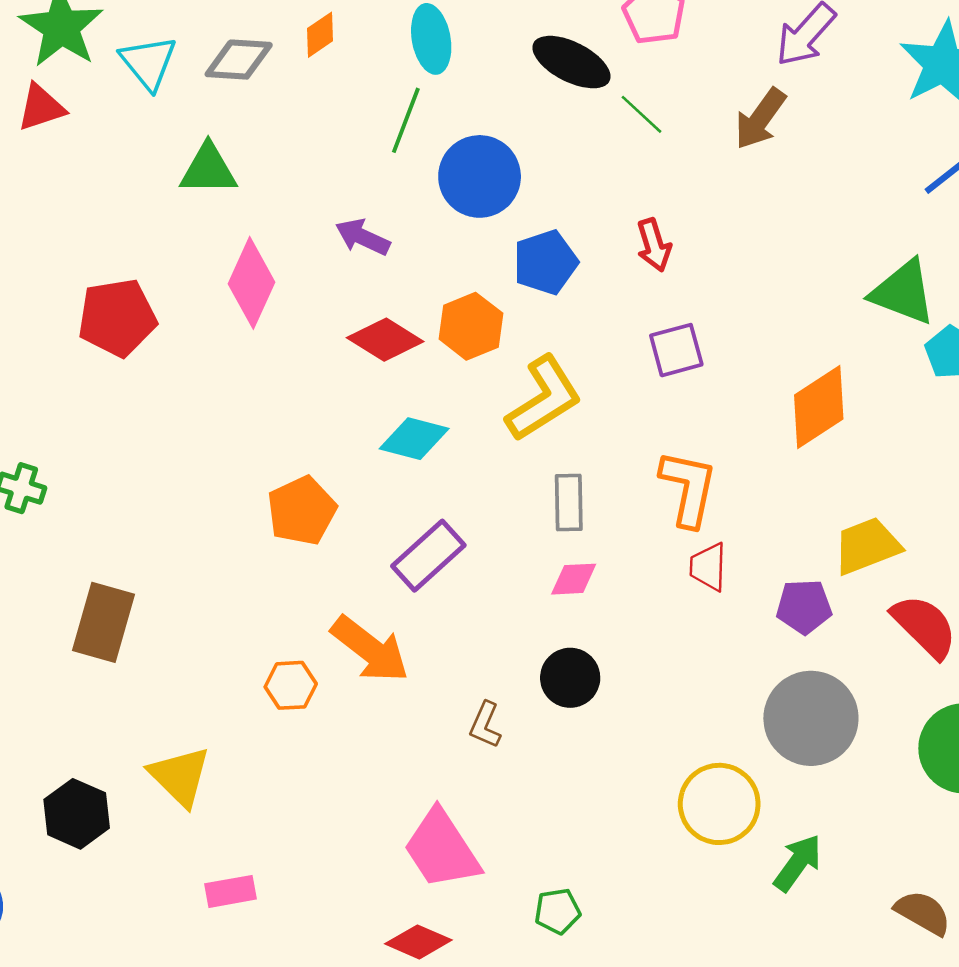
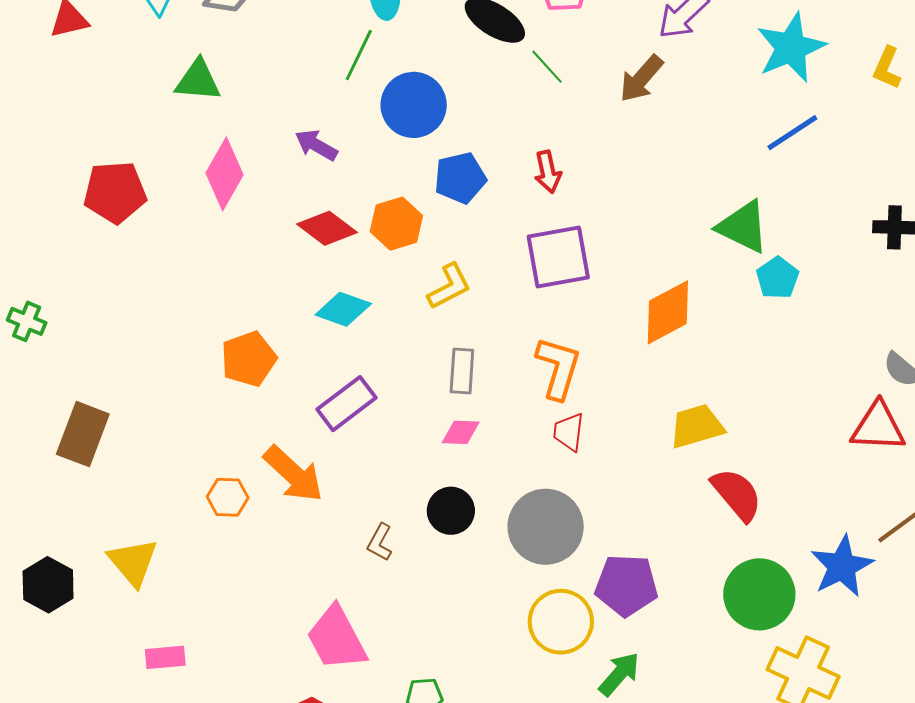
purple square: (676, 350) -> (558, 257), size x1.5
yellow L-shape: (544, 399) -> (449, 286), size x0.7
purple pentagon: (804, 607) -> (626, 585), moved, size x1.4
gray circle: (811, 718) -> (546, 527), moved

